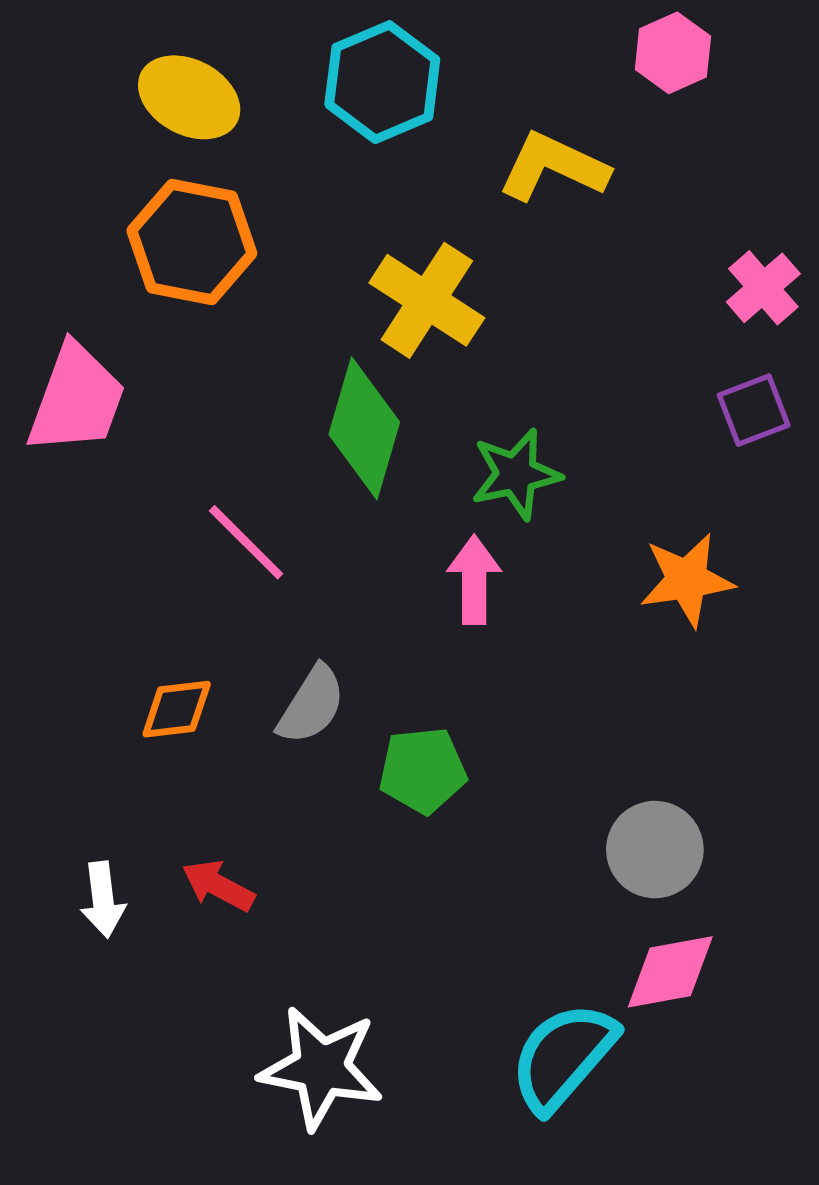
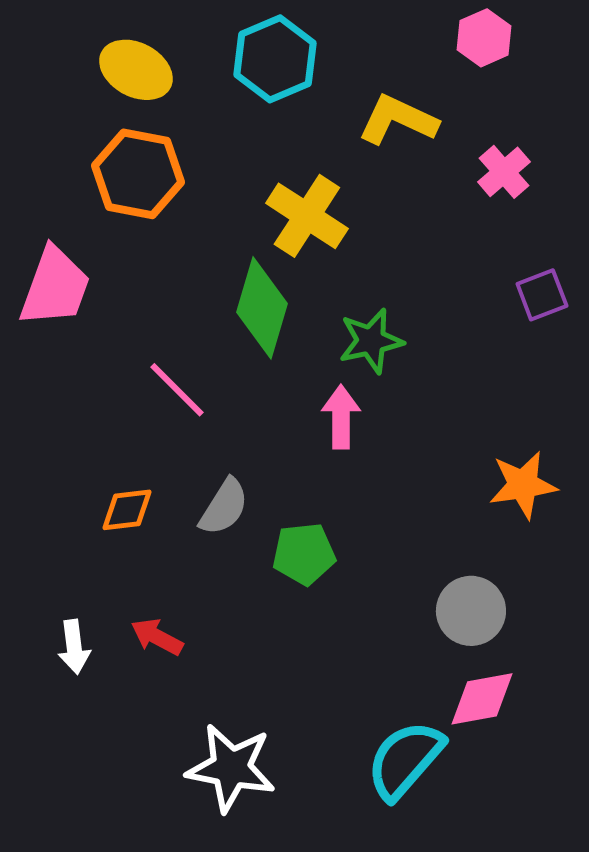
pink cross: (763, 288) -> (504, 172), moved
orange star: (687, 580) -> (523, 485), moved

